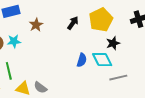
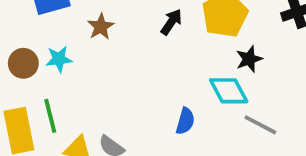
blue semicircle: (82, 60) -> (185, 121), moved
gray line: (118, 78) -> (260, 125), turned 42

